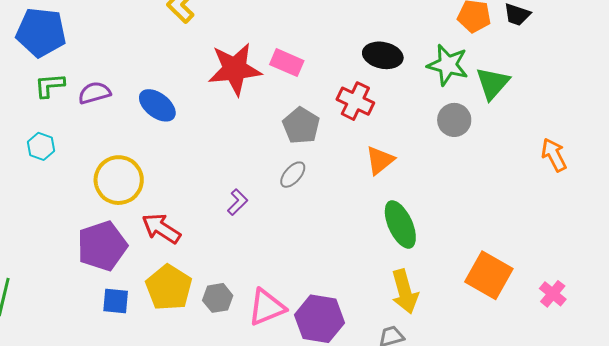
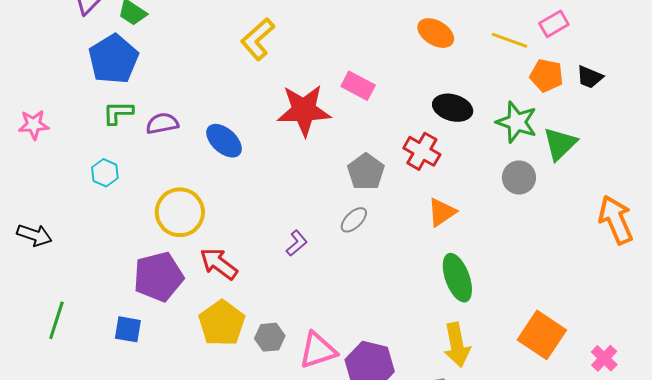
blue pentagon: (41, 32) -> (113, 59), turned 30
pink rectangle: (287, 63) -> (358, 86), moved
orange arrow: (554, 155) -> (616, 220), size x1.4
blue square: (116, 301) -> (128, 329), moved

